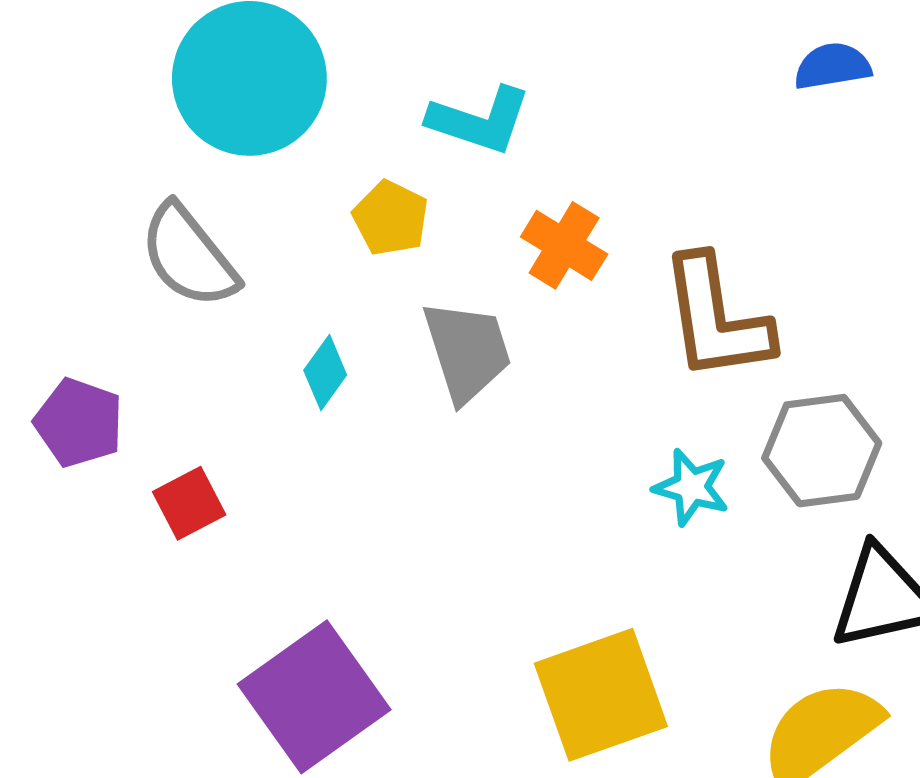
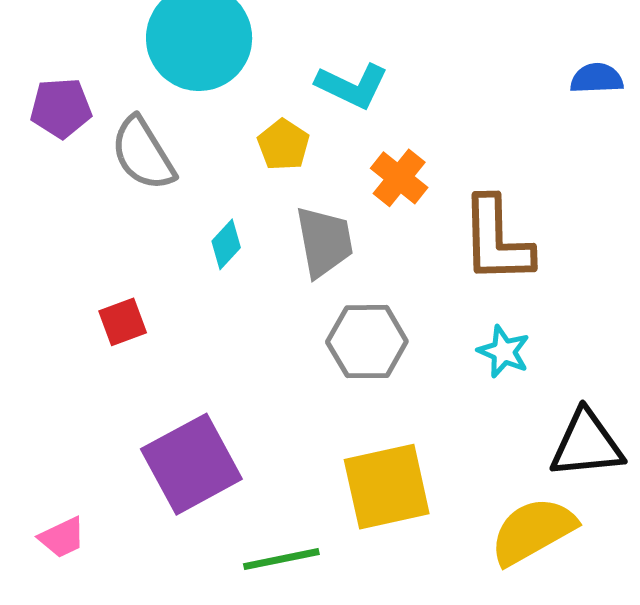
purple pentagon: (79, 423) -> (61, 108), moved, turned -30
gray hexagon: (822, 451) -> (367, 342), moved
cyan star: (691, 487) -> (504, 352), moved

